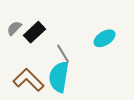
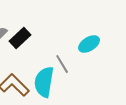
gray line: (63, 54) -> (62, 64), moved

